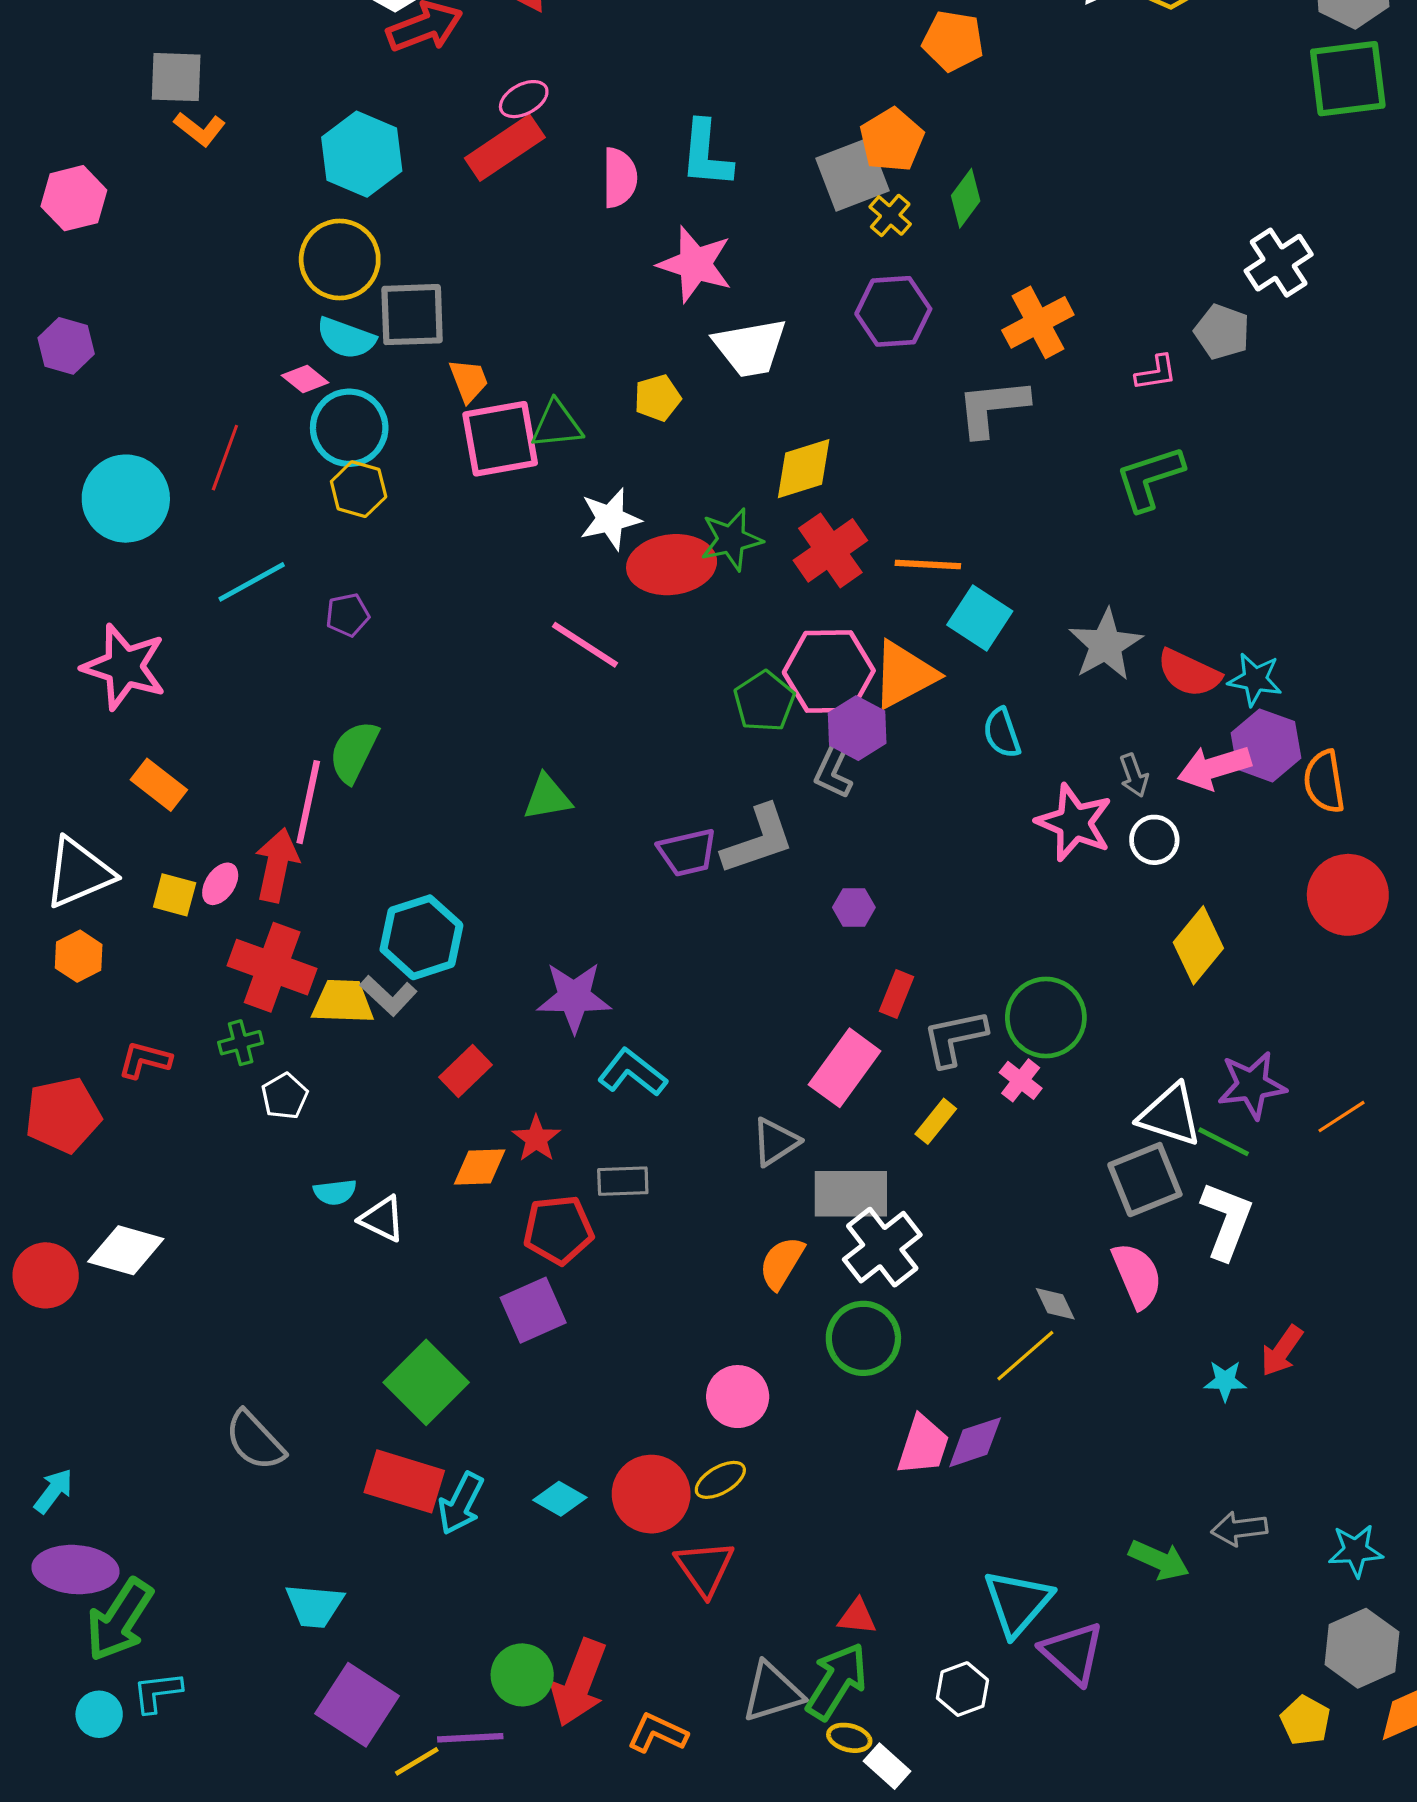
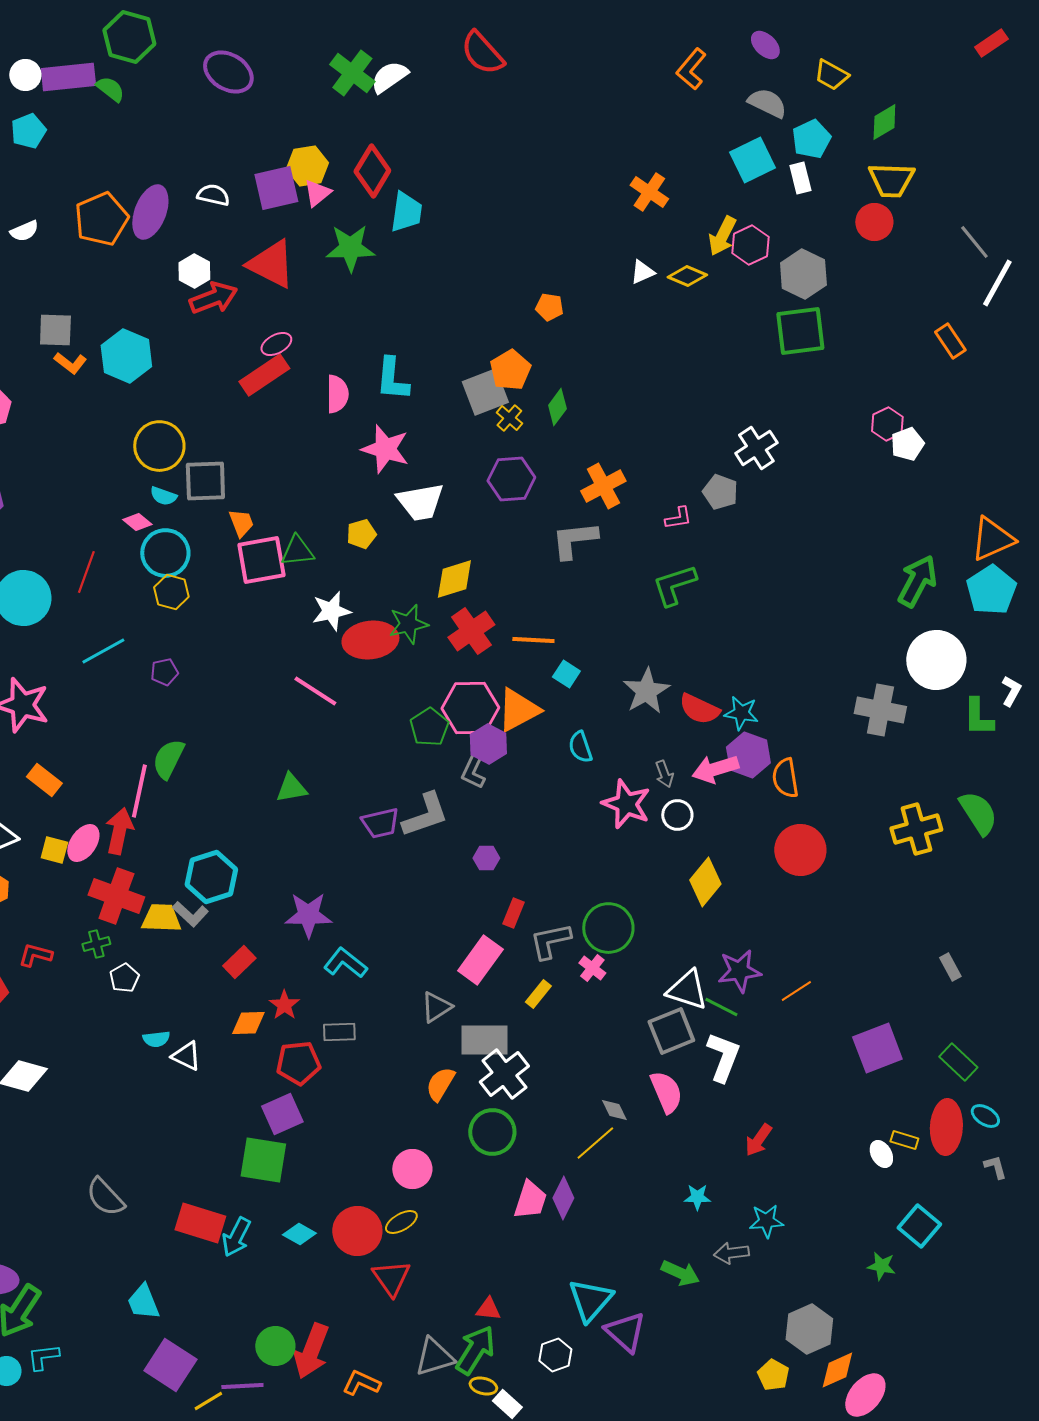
orange pentagon: (953, 41) -> (549, 307), size x0.7
cyan hexagon: (362, 154) -> (126, 356), moved
cyan semicircle: (346, 338) -> (163, 496), size x0.7
cyan square: (980, 618) -> (566, 674), size x0.7
pink ellipse: (220, 884) -> (83, 843), size x1.4
cyan star: (1225, 1381) -> (697, 1197), moved
green square: (426, 1382) -> (263, 1160), moved, turned -36
purple diamond: (975, 1442) -> (563, 1198), turned -45
cyan star: (1356, 1551) -> (766, 1221), moved
cyan trapezoid: (315, 1606) -> (143, 1302), turned 63

